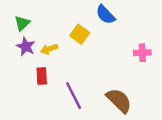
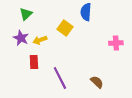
blue semicircle: (105, 15) -> (86, 12), turned 48
green triangle: (22, 23) -> (26, 14), moved
brown semicircle: (119, 100) -> (97, 82), size x0.6

